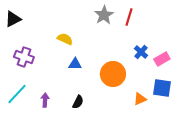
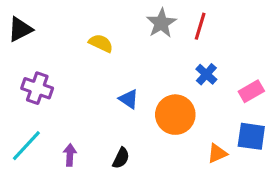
yellow semicircle: (65, 39) -> (101, 43), moved
blue cross: (141, 52) -> (206, 74), moved
blue triangle: (75, 64) -> (129, 99), moved, turned 32

